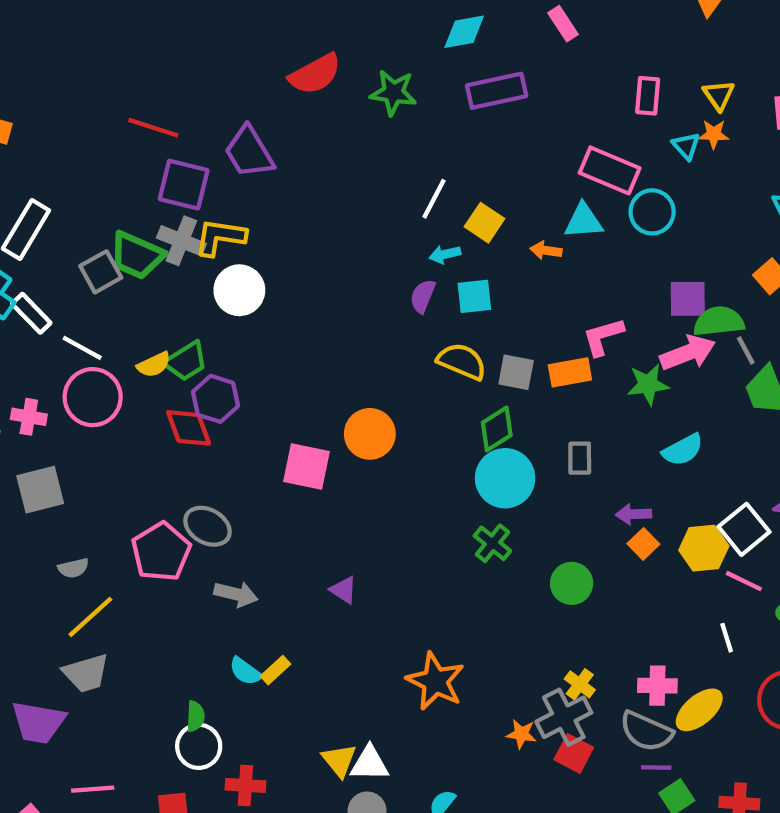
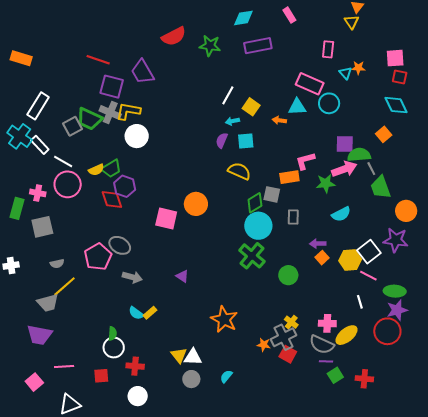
yellow triangle: (719, 95) -> (351, 22), moved
gray square: (516, 372) -> (272, 194), moved
green cross: (492, 543) -> (252, 256), size x1.5
gray trapezoid: (86, 673) -> (48, 303), moved

